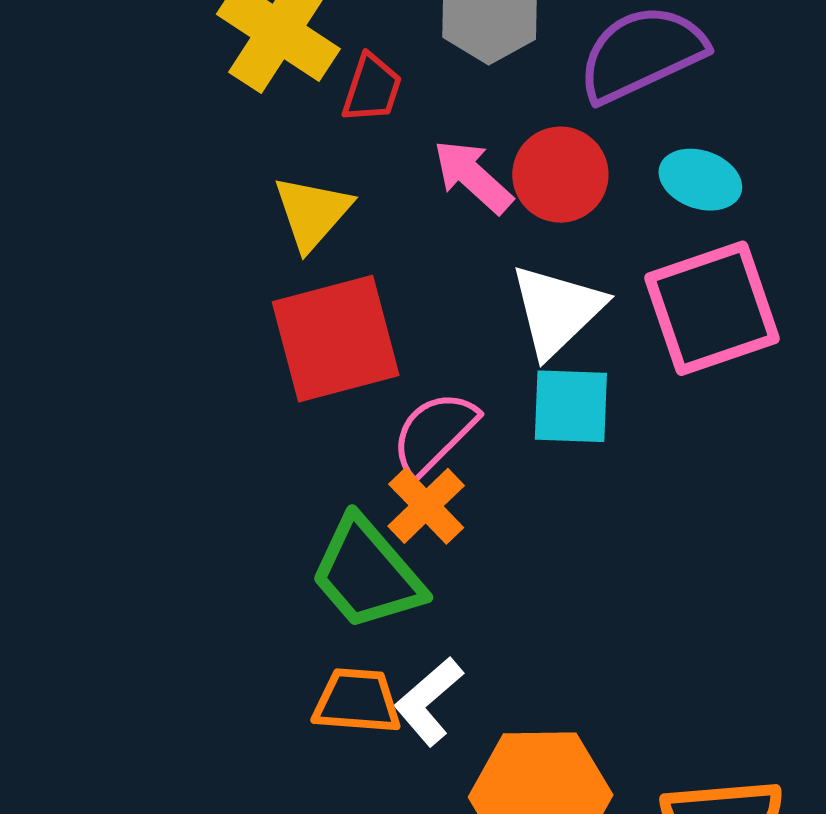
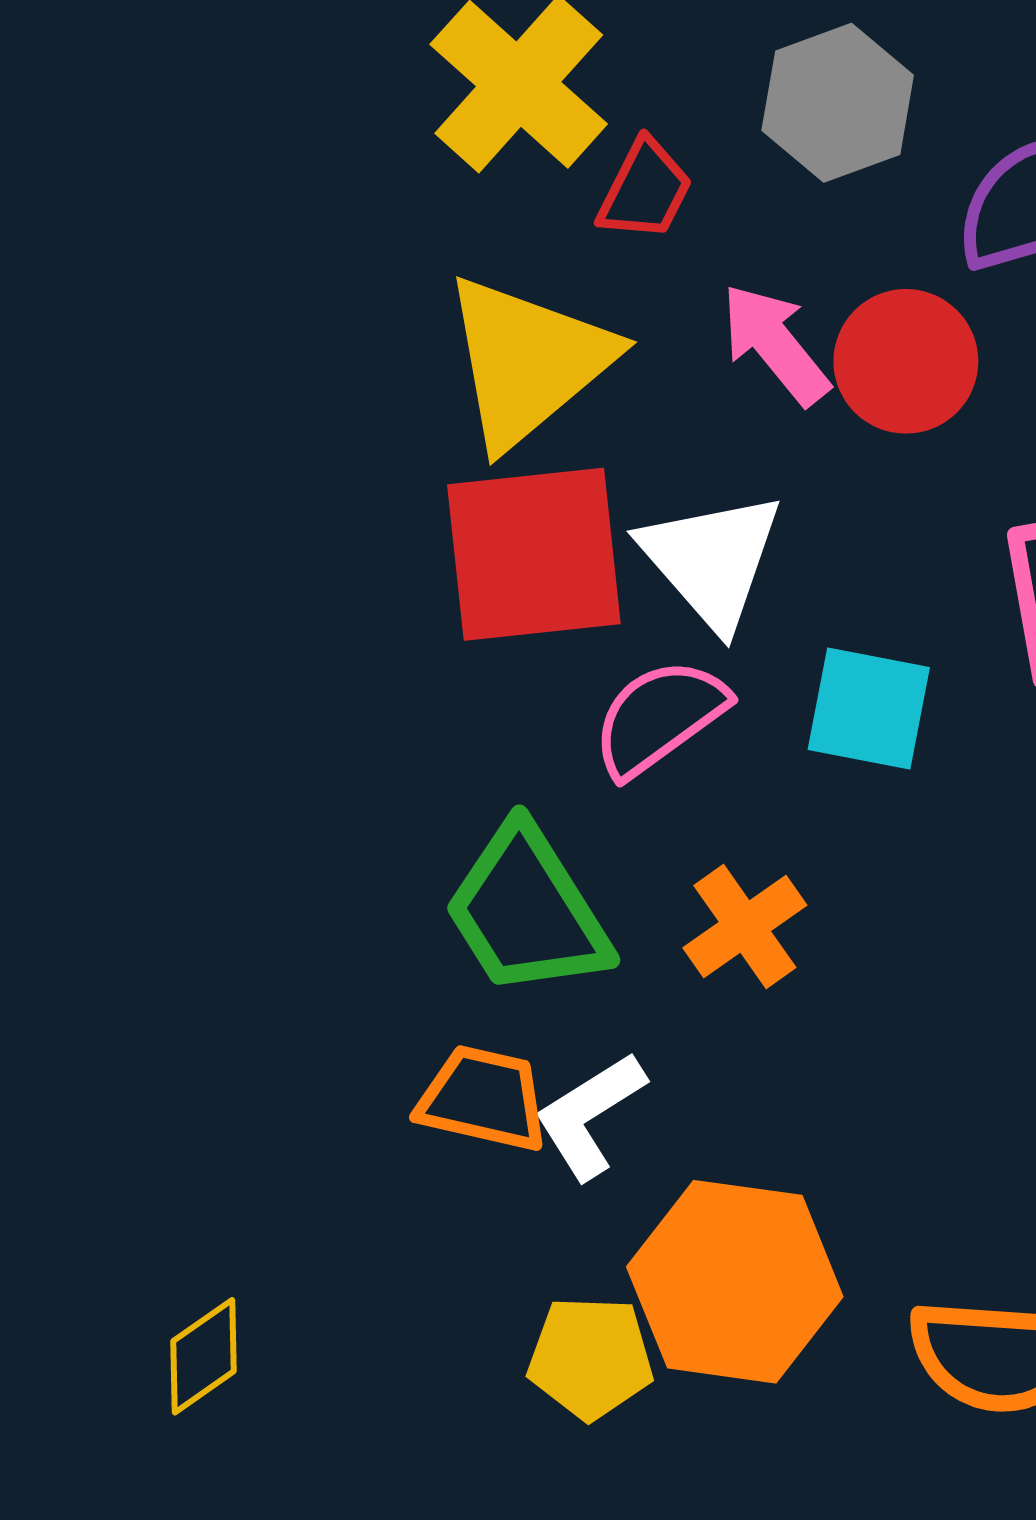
yellow triangle: (312, 213) -> (528, 361), size x1.5
white triangle: (557, 310) -> (711, 560), moved, turned -36
orange cross: (426, 506) -> (745, 927), moved

